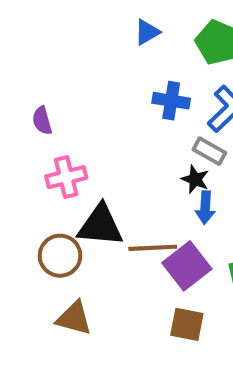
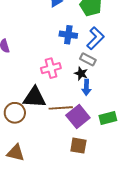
pink cross: (66, 177) -> (51, 68), moved
brown triangle: (74, 318) -> (16, 153), moved

